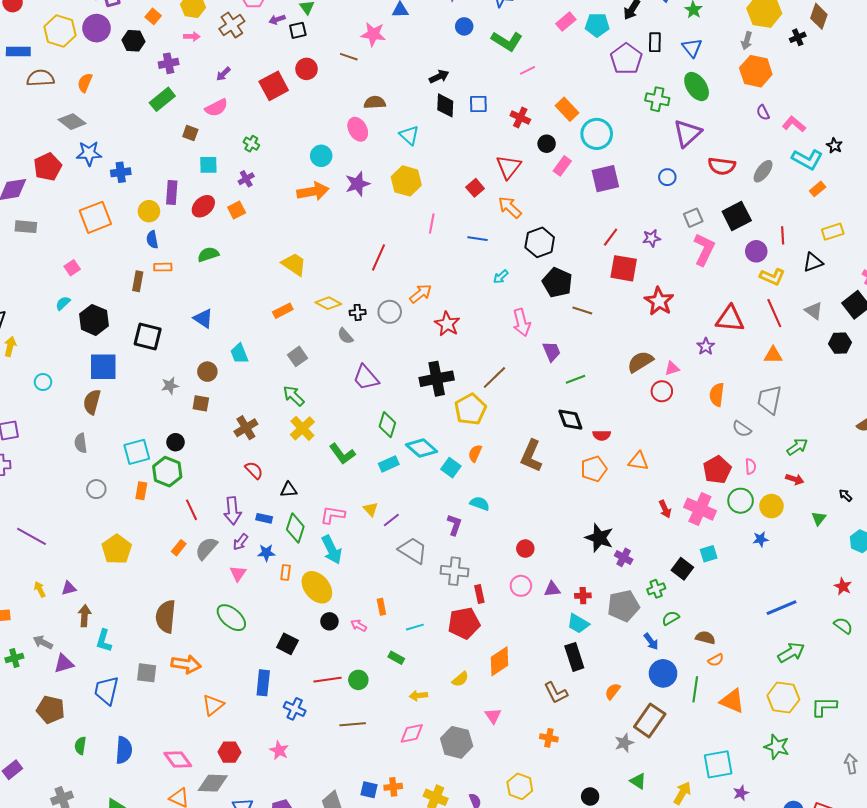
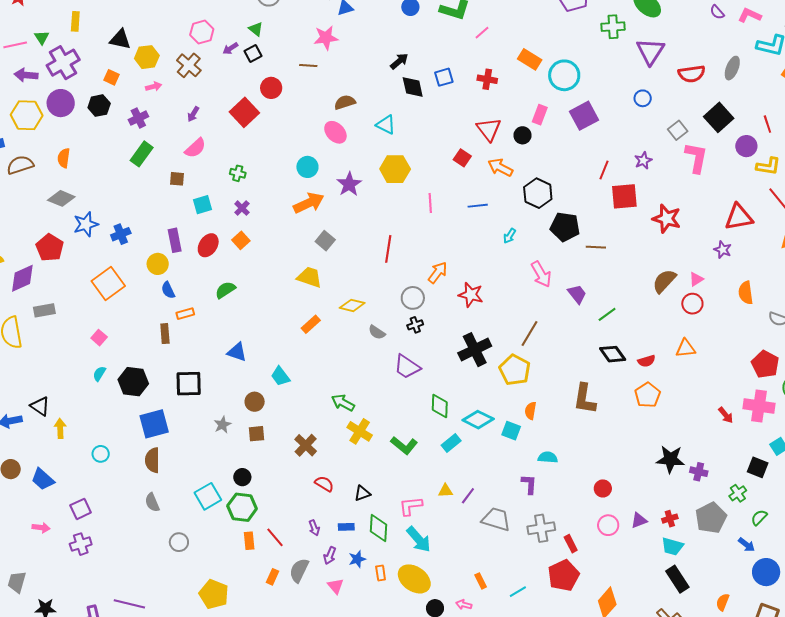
black circle: (547, 144) -> (522, 135), moved
black cross: (358, 312) -> (415, 325), moved
gray square: (297, 356) -> (325, 241), moved
orange triangle: (638, 461) -> (685, 348), moved
orange rectangle: (141, 491) -> (249, 541), moved
yellow triangle: (371, 509) -> (445, 491), turned -35
purple arrow: (232, 511) -> (314, 528), size x0.6

